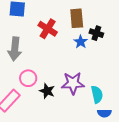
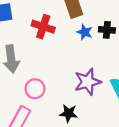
black cross: (96, 33) -> (107, 30), moved
black star: (47, 91) -> (69, 113), moved

